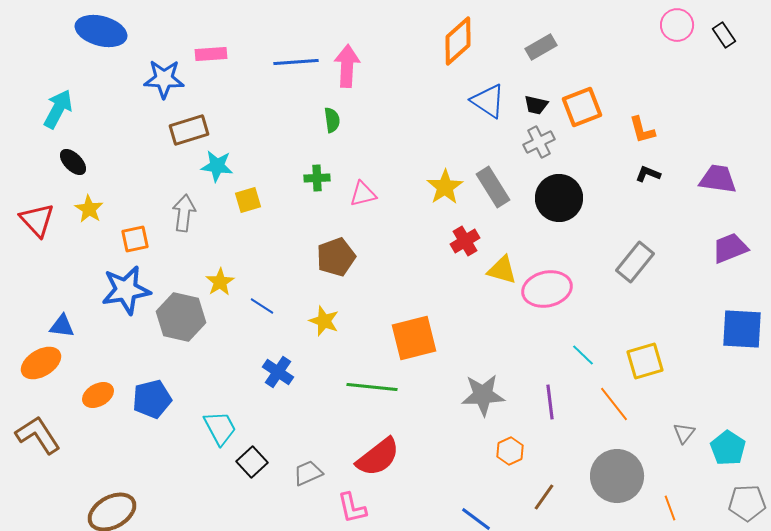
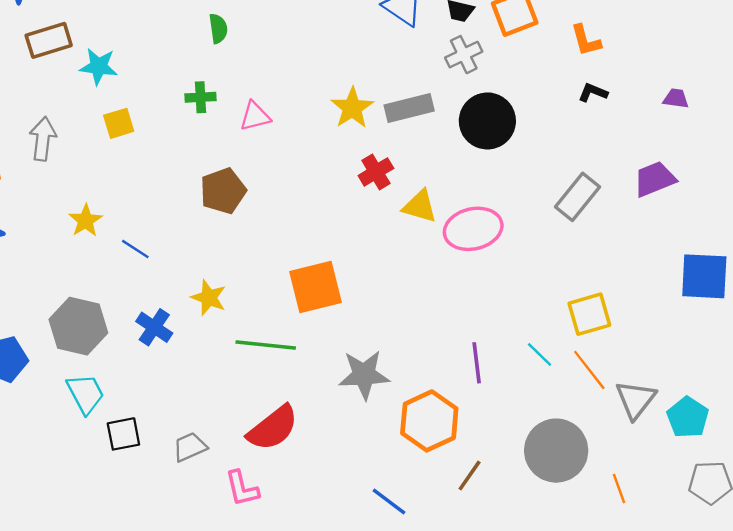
cyan star: (217, 166) -> (99, 66), moved
purple trapezoid: (718, 179) -> (676, 98), size x0.6
gray rectangle: (493, 187) -> (409, 108), turned -72
purple trapezoid: (730, 248) -> (655, 179), moved
gray hexagon: (181, 317) -> (78, 326), moved
yellow star: (324, 321) -> (209, 298), moved
cyan line: (583, 355) -> (540, 355), moved
gray star: (483, 395) -> (364, 375), moved
orange line: (614, 404) -> (589, 370), moved
gray triangle: (684, 433) -> (636, 400), size x1.6
orange hexagon: (510, 451) -> (429, 421), size x1.8
black square: (252, 462) -> (123, 434), turned 32

